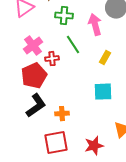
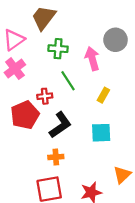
pink cross: (33, 46) -> (15, 69), moved
black L-shape: (36, 106) -> (60, 125), moved

